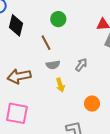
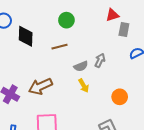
brown line: (46, 43) -> (60, 47), turned -63
gray semicircle: (53, 65) -> (81, 66), moved

